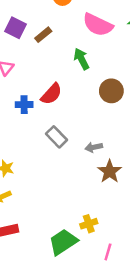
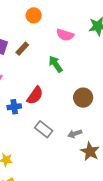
pink semicircle: (98, 25) -> (65, 35), size x0.7
brown circle: (111, 91) -> (83, 98), moved

